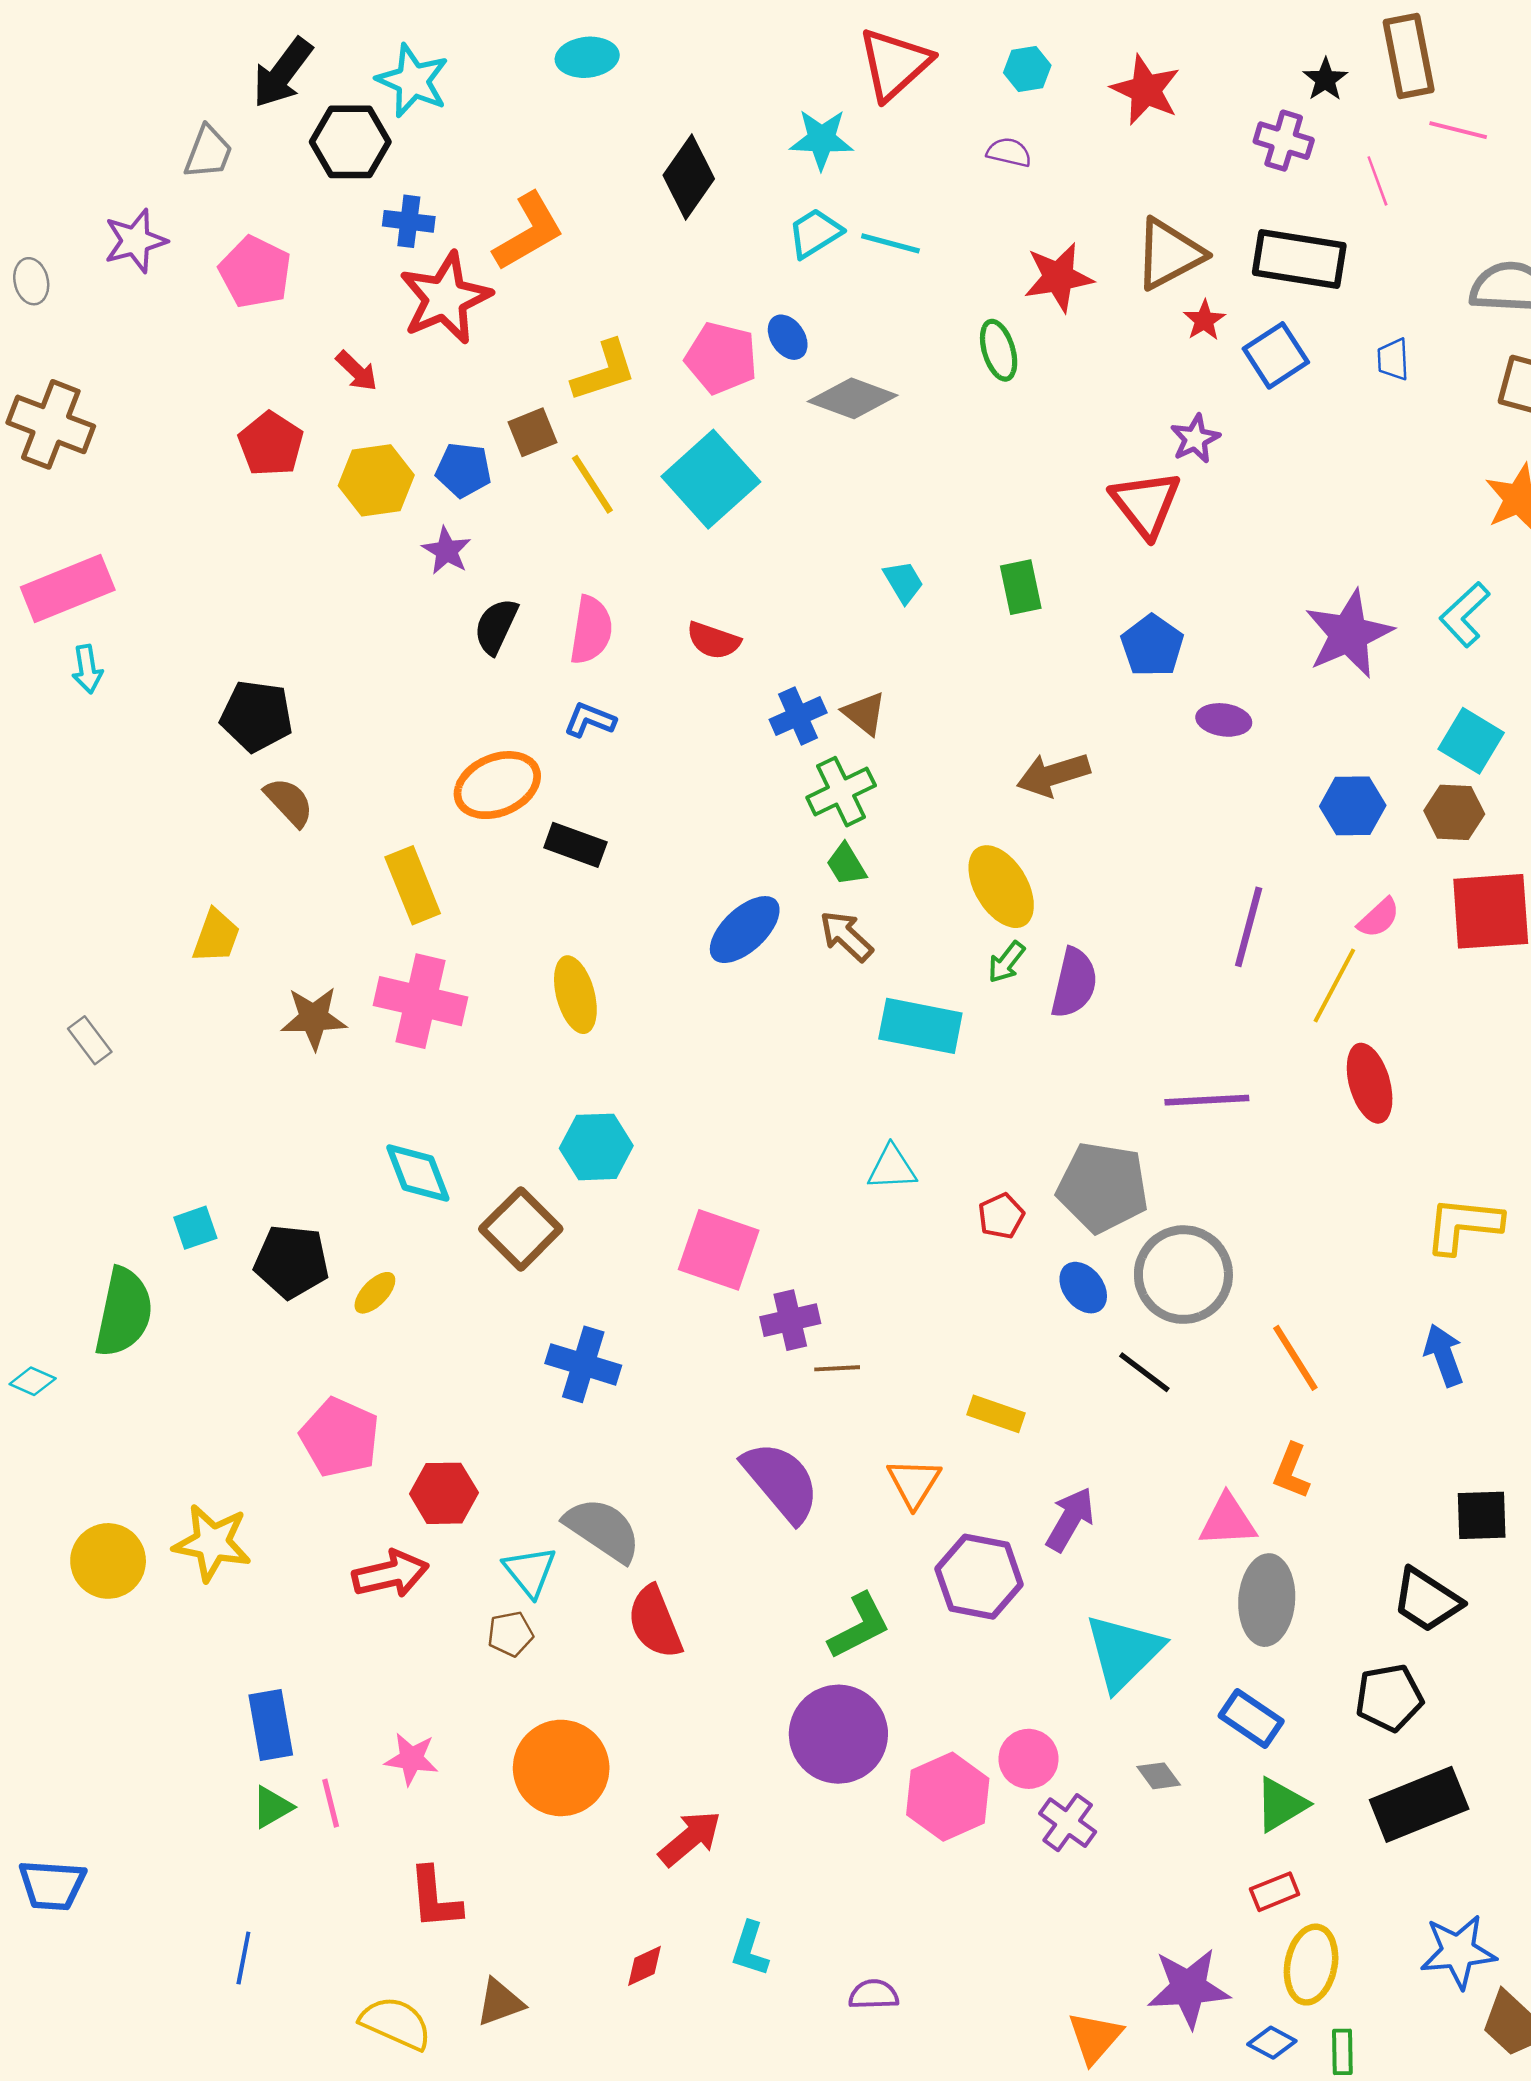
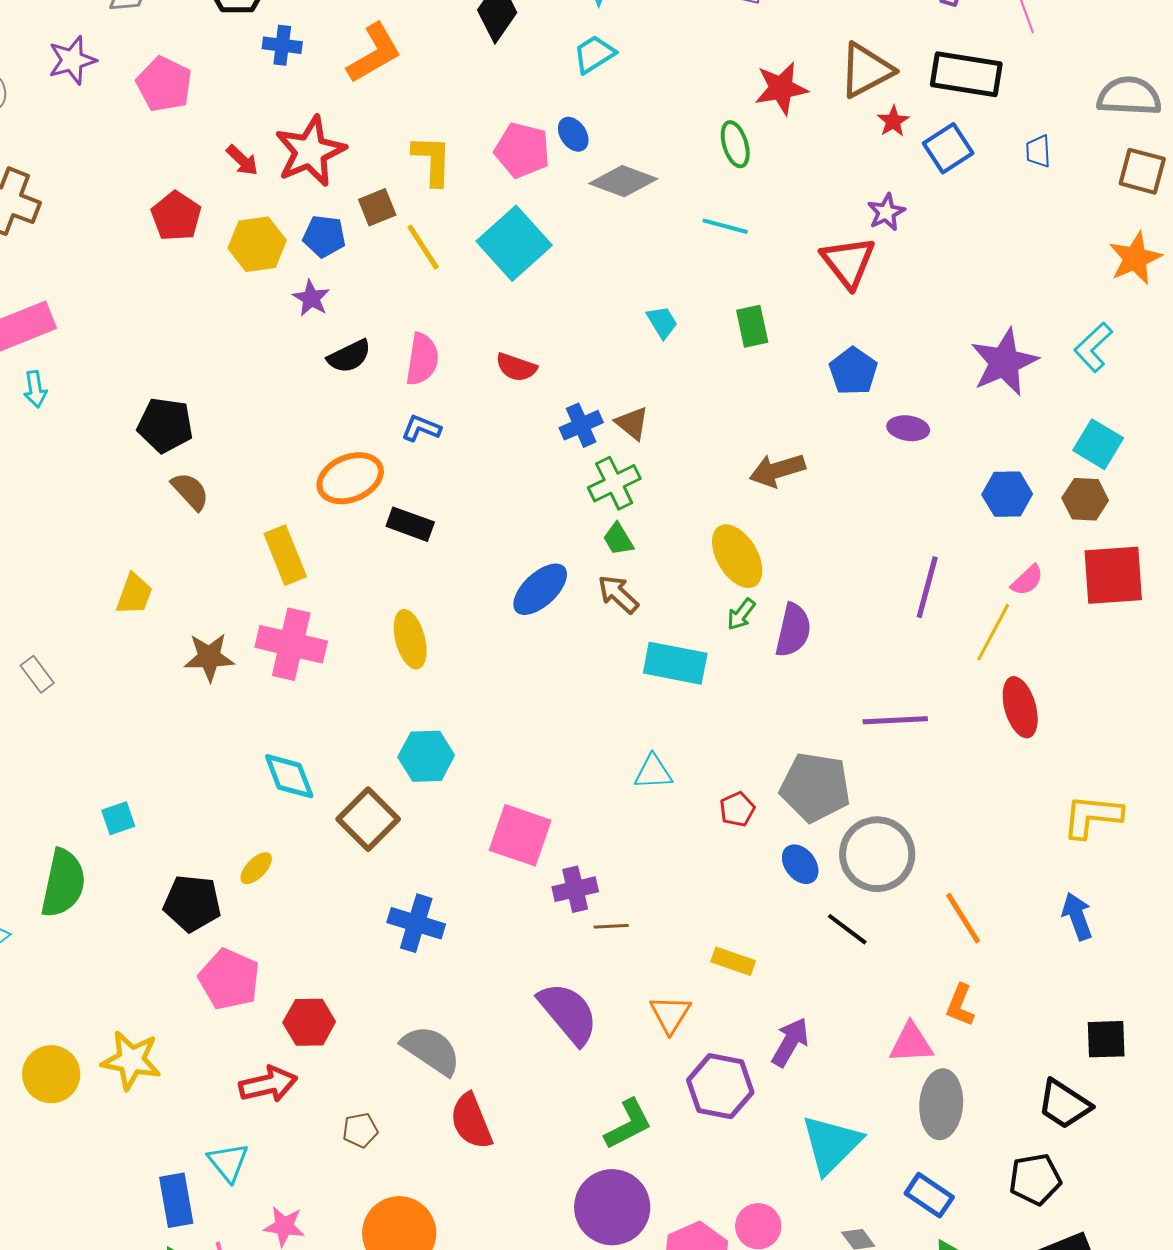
cyan line: (890, 243) -> (725, 226), moved
red star: (445, 298) -> (310, 151), moved
yellow L-shape: (604, 371) -> (432, 160), turned -70
black semicircle: (496, 626) -> (349, 356), turned -141
black pentagon: (292, 1262) -> (192, 903), moved
cyan triangle: (530, 1571) -> (228, 1162), moved

